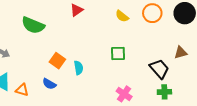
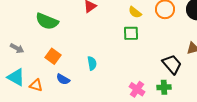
green square: (118, 54) -> (131, 33), moved
orange square: (57, 61) -> (53, 56), moved
green cross: (164, 92) -> (164, 87), moved

